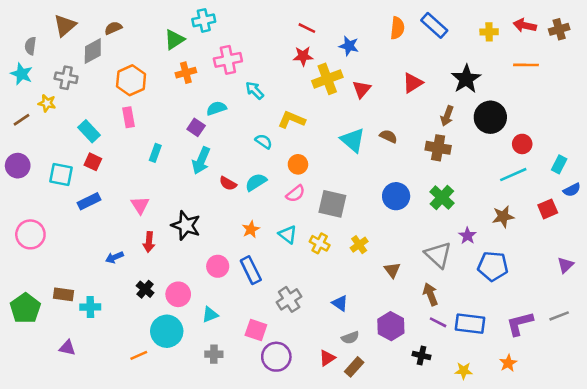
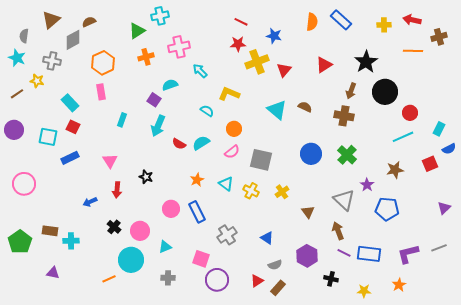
brown cross: (559, 29) -> (439, 37), moved
black star: (186, 225) -> (146, 177), size x0.6

